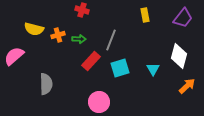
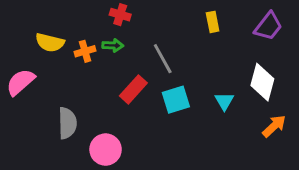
green arrow: (79, 39) -> (113, 45), moved
gray line: (111, 40) -> (163, 59), turned -50
pink circle: (99, 102) -> (106, 150), moved

